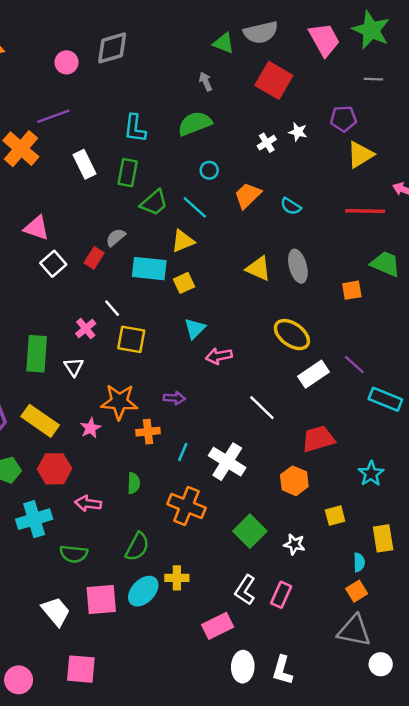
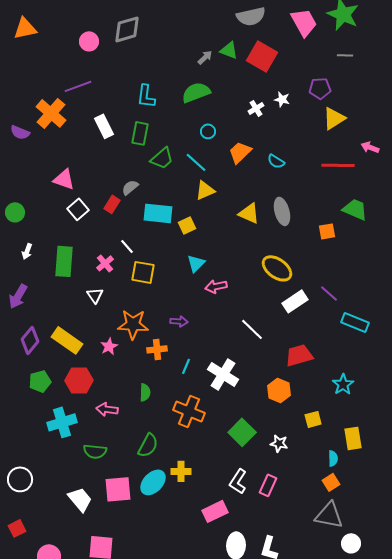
green triangle: (224, 43) -> (229, 50), moved
gray arrow: (206, 82) -> (205, 57), turned 70
yellow triangle: (183, 241) -> (205, 190), moved
green rectangle: (37, 354) -> (64, 261), moved

